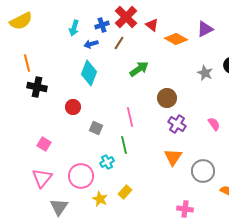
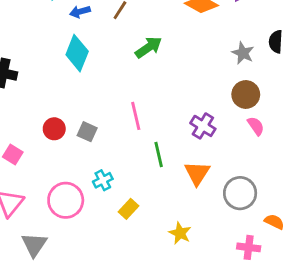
brown circle: (167, 98) -> (246, 94), moved
red circle: (73, 107) -> (54, 129), moved
green line: (124, 145) -> (159, 155), moved
yellow rectangle: (125, 192) -> (129, 209), moved
yellow star: (100, 199) -> (180, 233), moved
pink cross: (185, 209) -> (249, 247), moved

